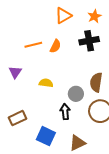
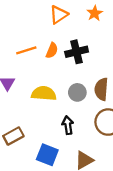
black cross: (89, 41) -> (77, 52), moved
yellow semicircle: (46, 83) -> (44, 93), size x1.5
gray circle: (76, 94) -> (77, 92), moved

